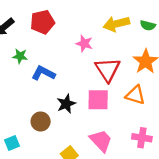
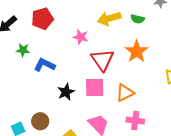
orange triangle: (135, 95) -> (125, 93), moved, turned -42
brown circle: (41, 122) -> (40, 121), moved

